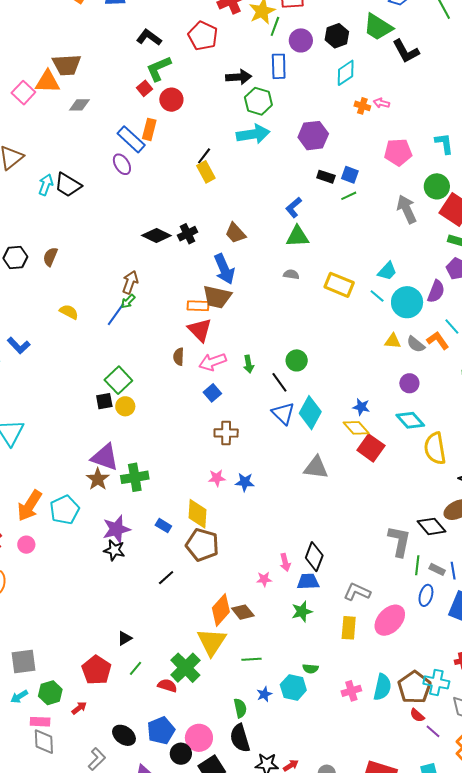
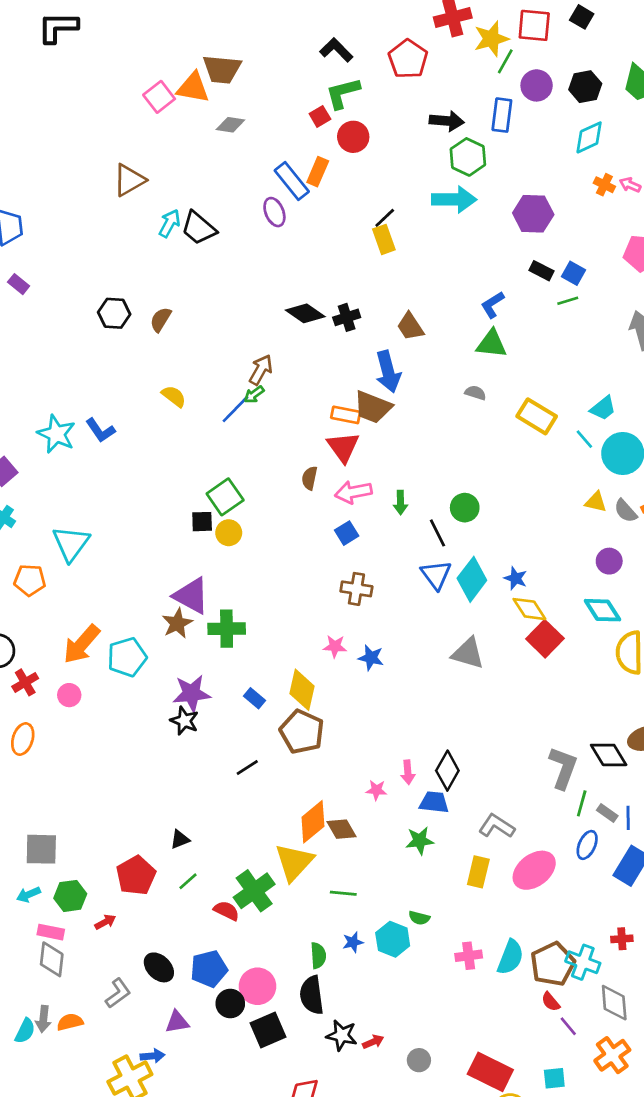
blue star: (361, 407) -> (516, 578), moved

